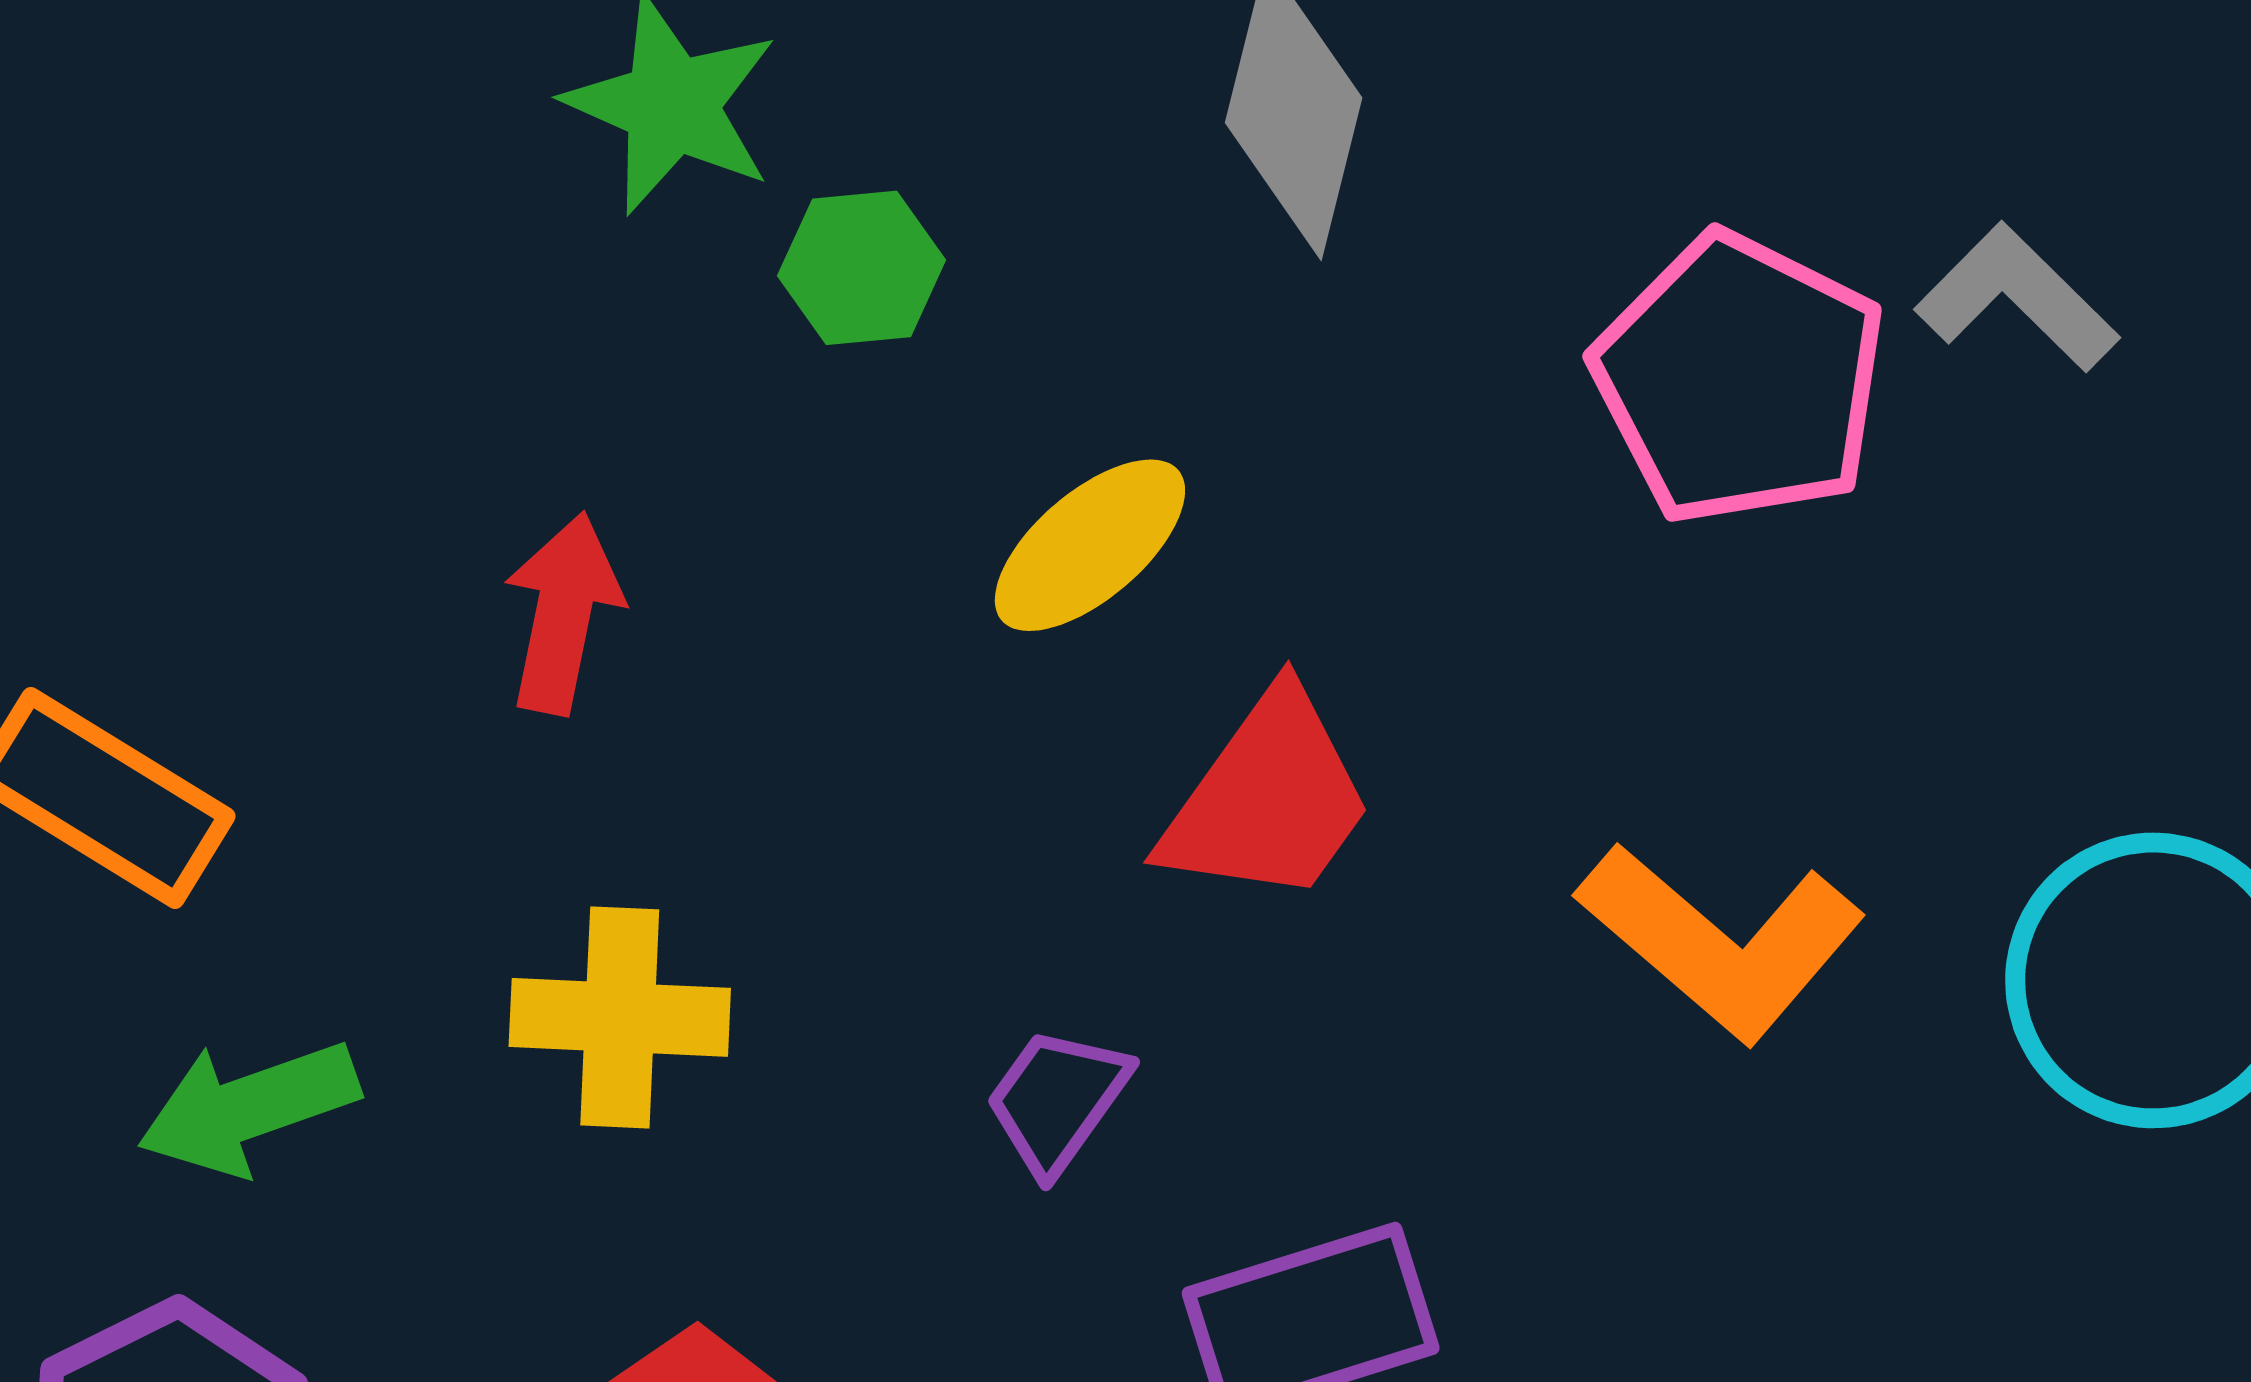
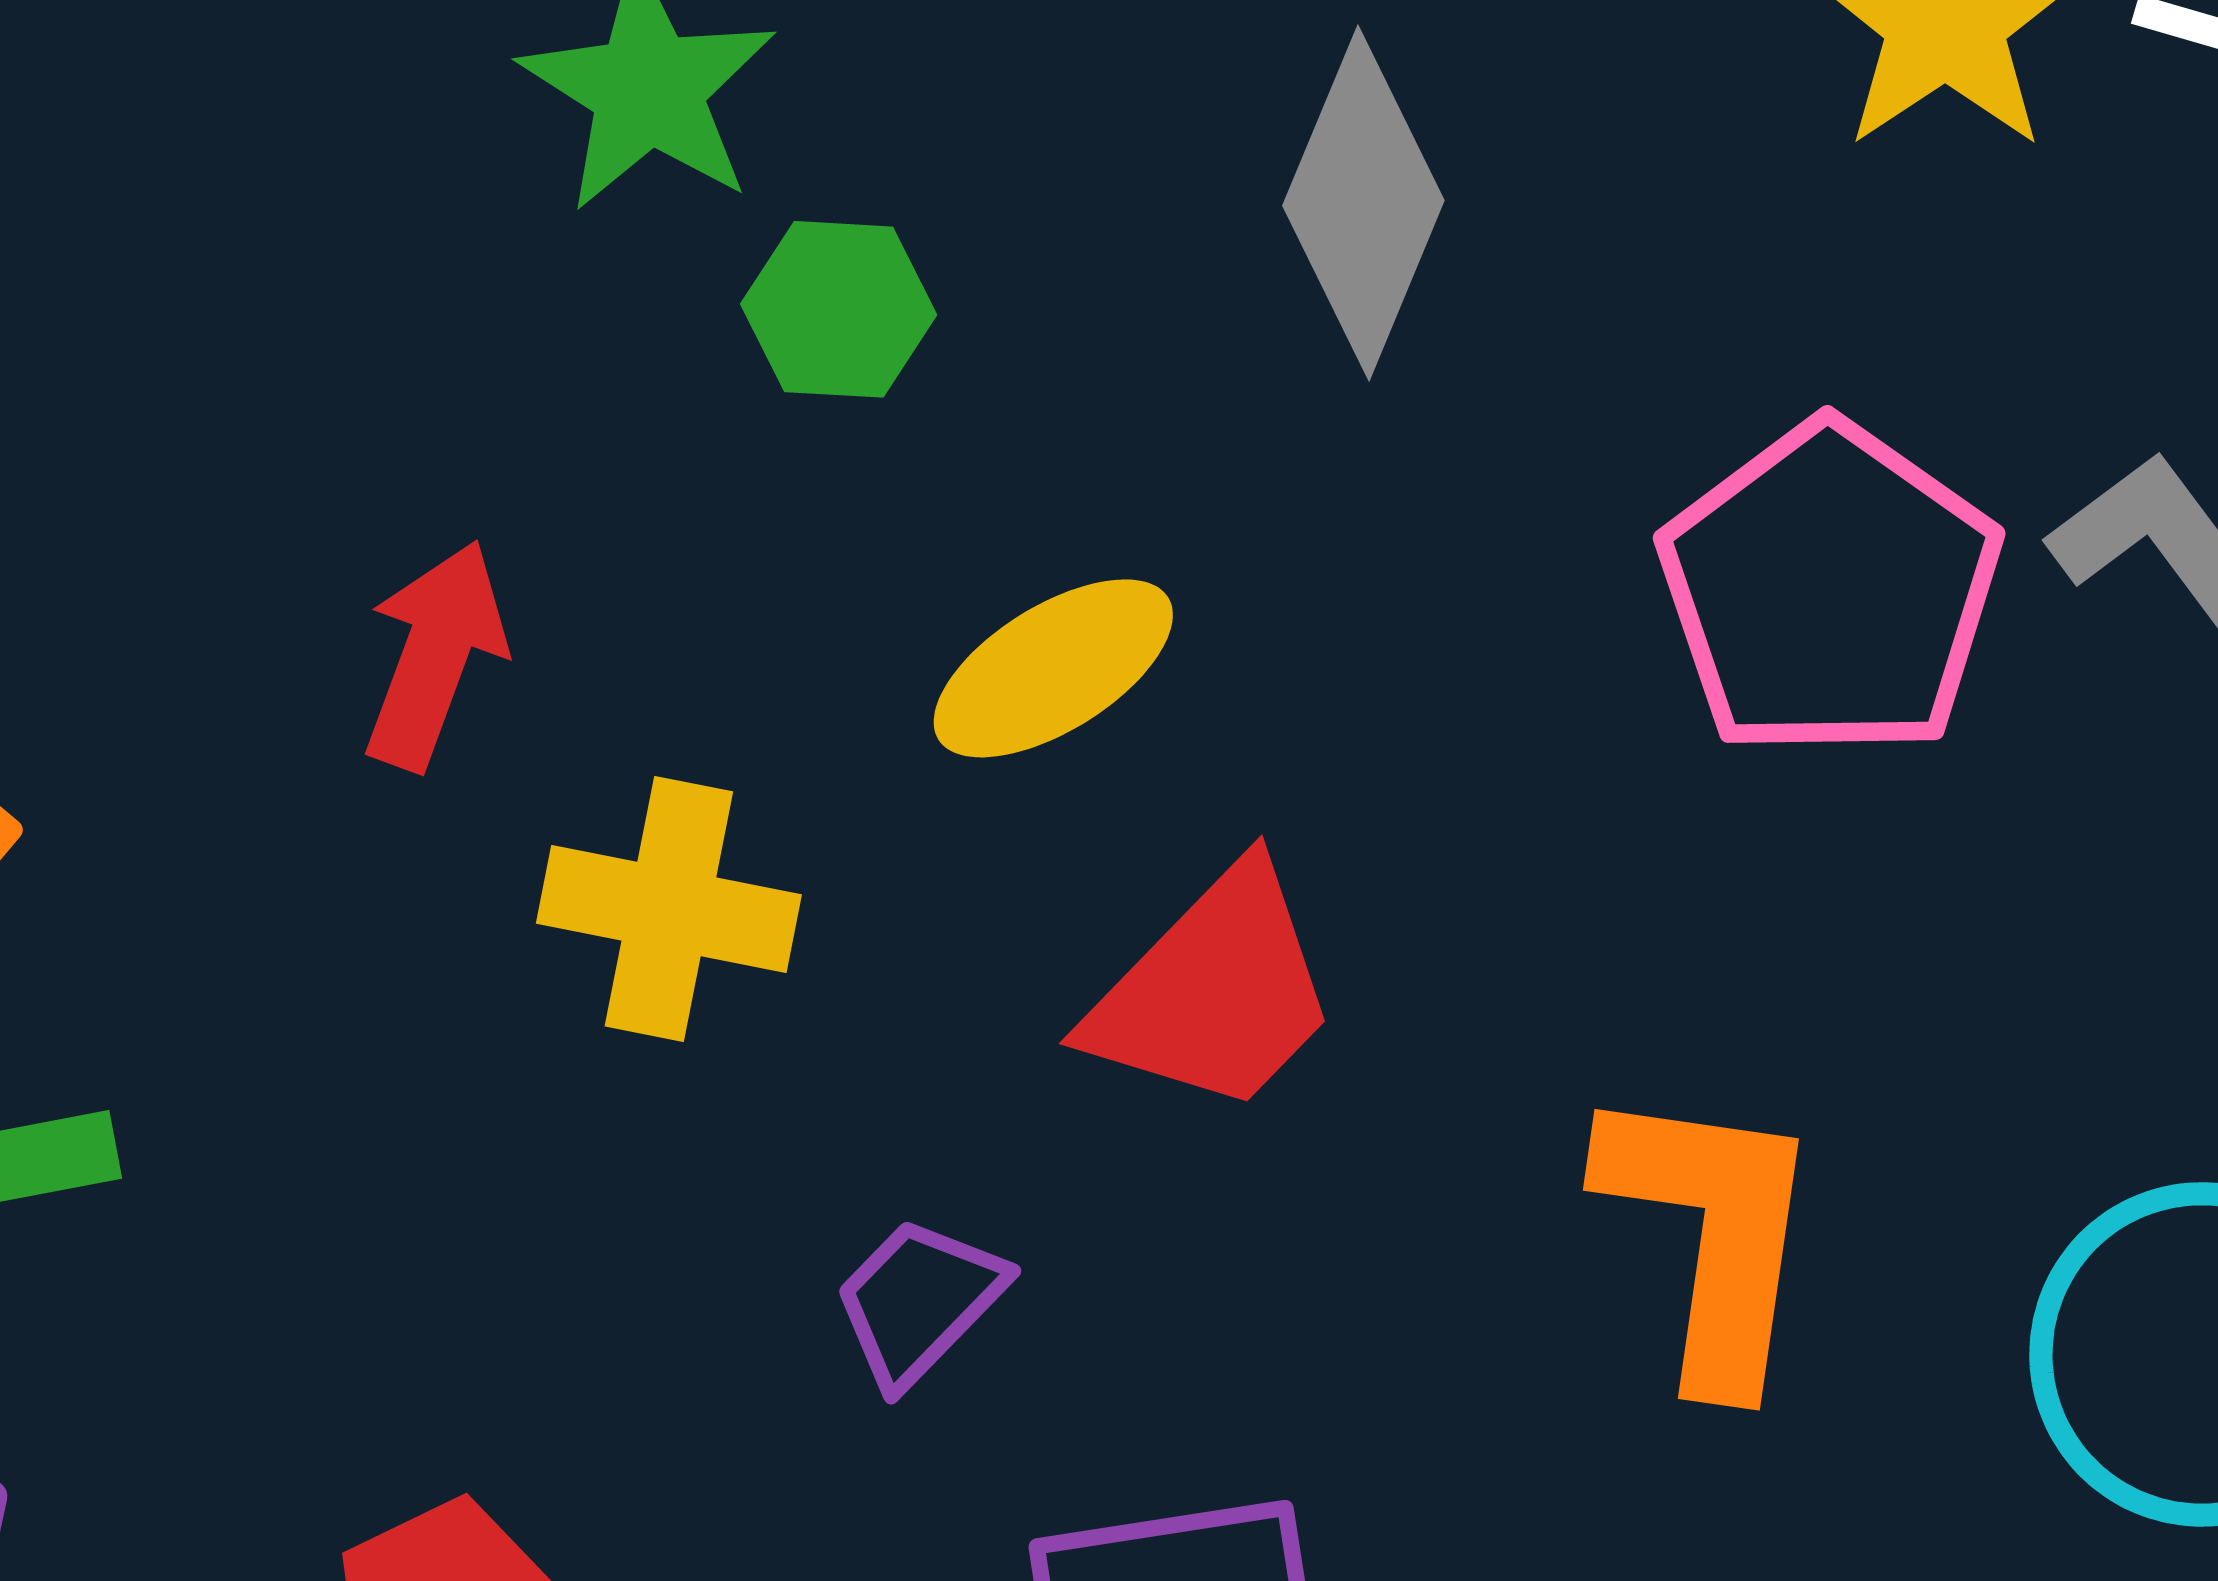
orange L-shape: (1721, 942) -> (1711, 1234), turned -131
yellow cross: (620, 1017) -> (669, 909), moved

